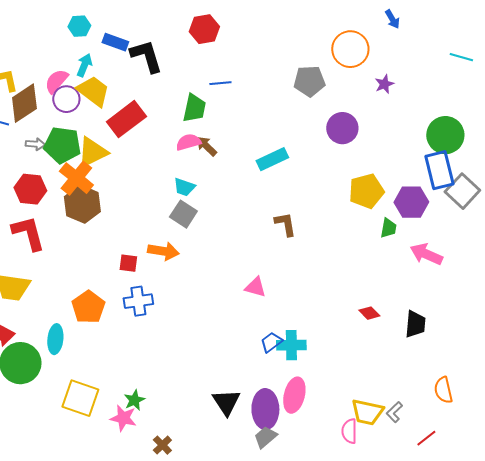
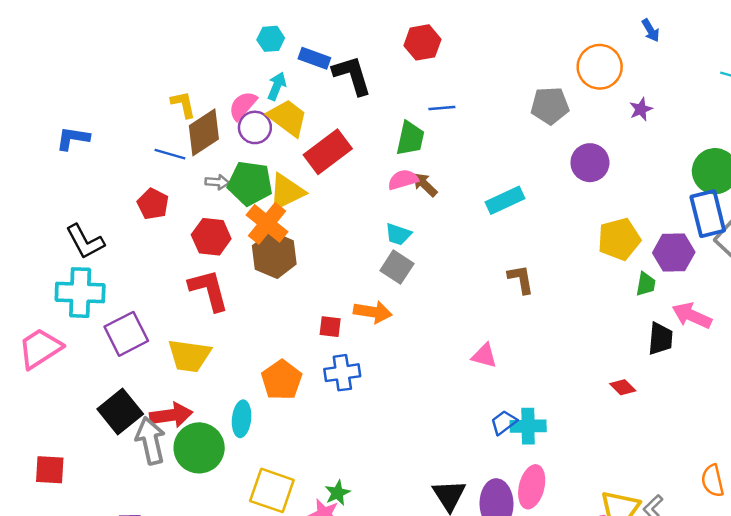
black trapezoid: (415, 324) -> (660, 339), moved

